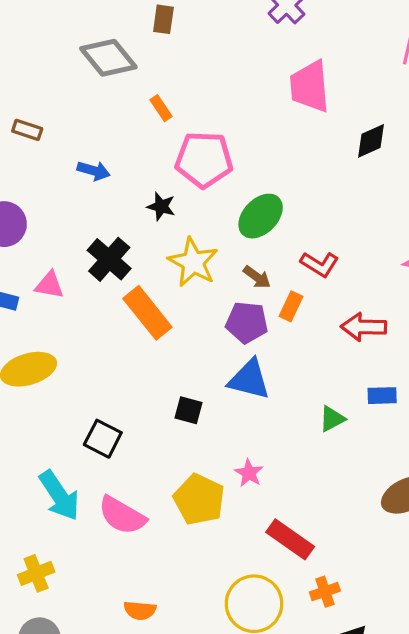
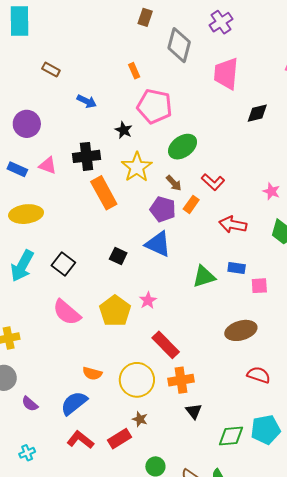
gray diamond: (108, 58) -> (179, 45), moved, turned 44
black cross: (109, 259) -> (87, 156), turned 32
green triangle: (332, 419) -> (204, 277), size x1.4
cyan arrow: (59, 496) -> (22, 266), moved, turned 52
orange cross: (325, 592) -> (181, 380), size x1.4
orange semicircle: (140, 610) -> (92, 373), moved

